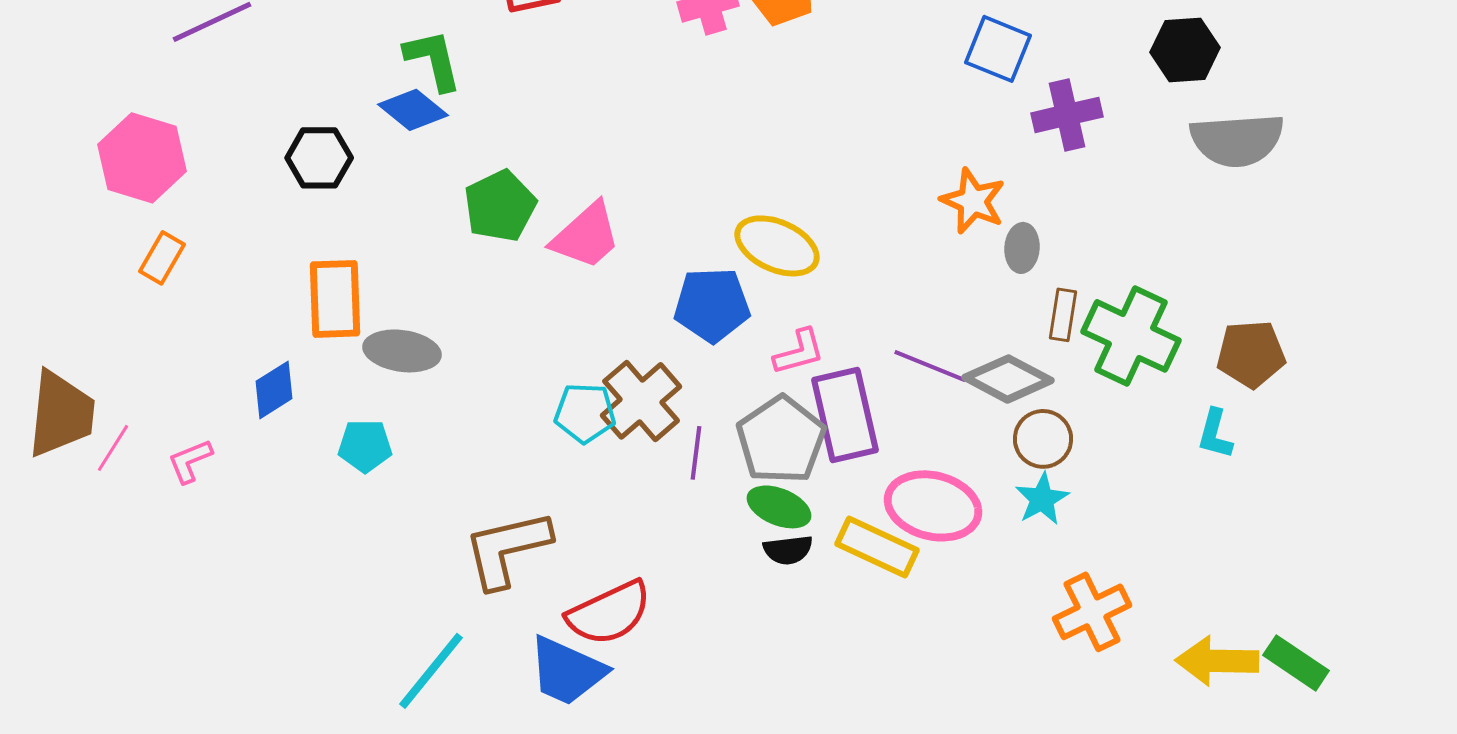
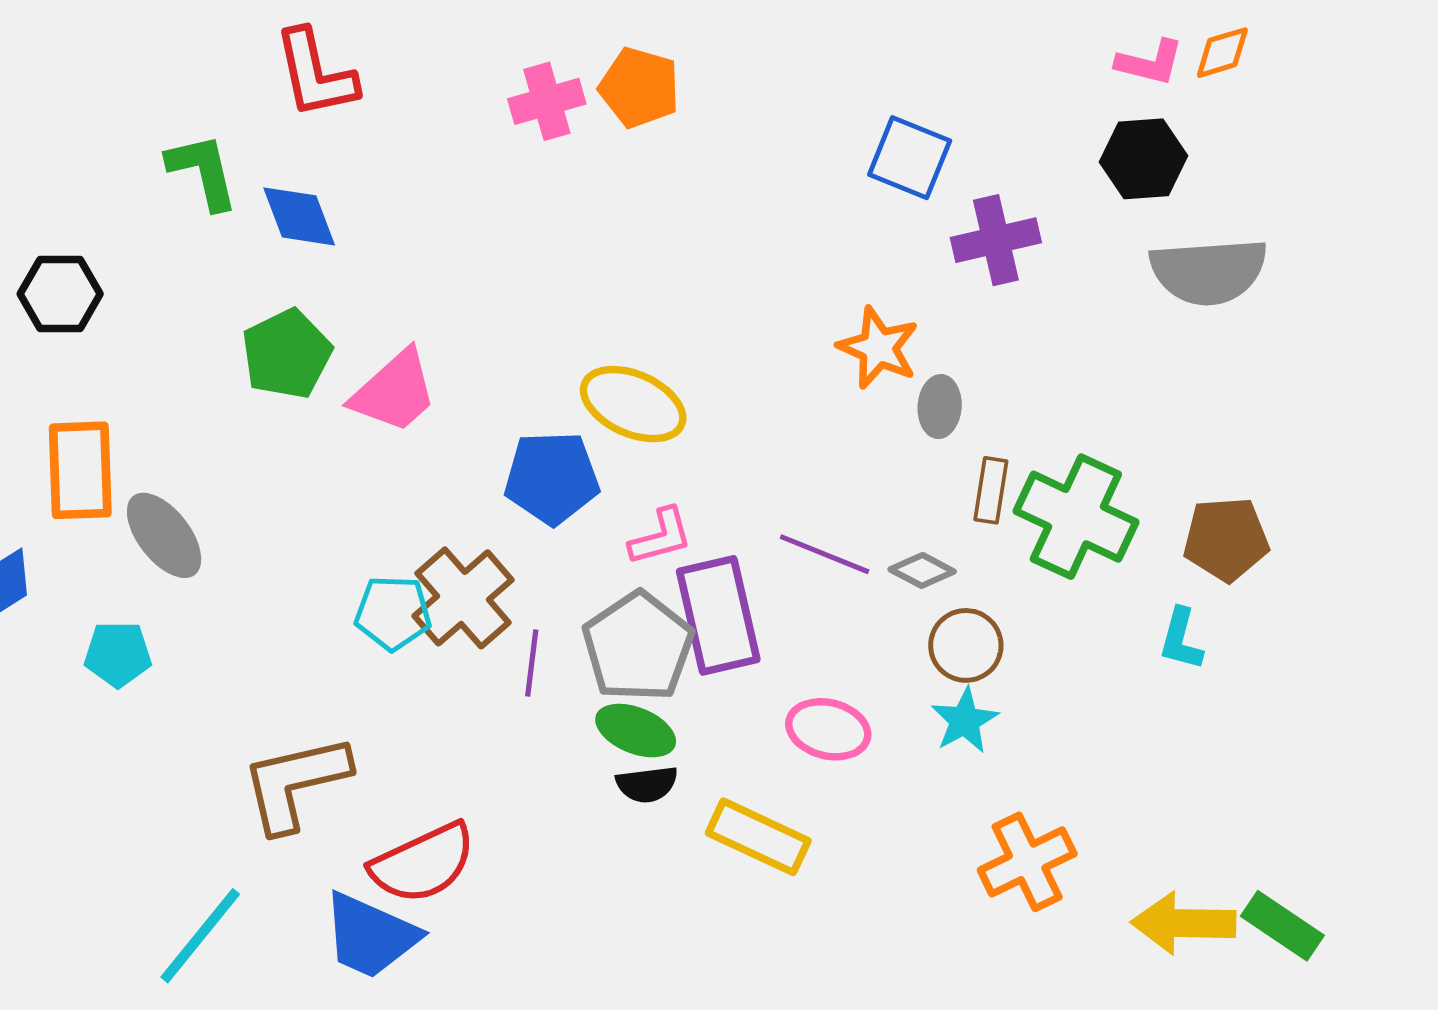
blue diamond: (413, 110) -> (299, 216), moved, turned 30
gray ellipse: (402, 351) -> (164, 535), turned 44
gray diamond: (1008, 379) -> (922, 570), size x0.6
pink ellipse: (933, 506) -> (828, 729), size x0.7
yellow rectangle: (877, 547) -> (758, 837), moved

